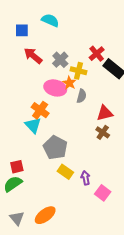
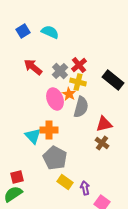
blue square: (22, 30) -> (23, 31), moved, turned -32
red cross: (97, 54) -> (79, 65), moved
pink ellipse: (55, 88) -> (55, 99), turned 55
gray semicircle: (81, 96) -> (81, 107), size x1.5
orange cross: (40, 110) -> (49, 130), moved, turned -36

